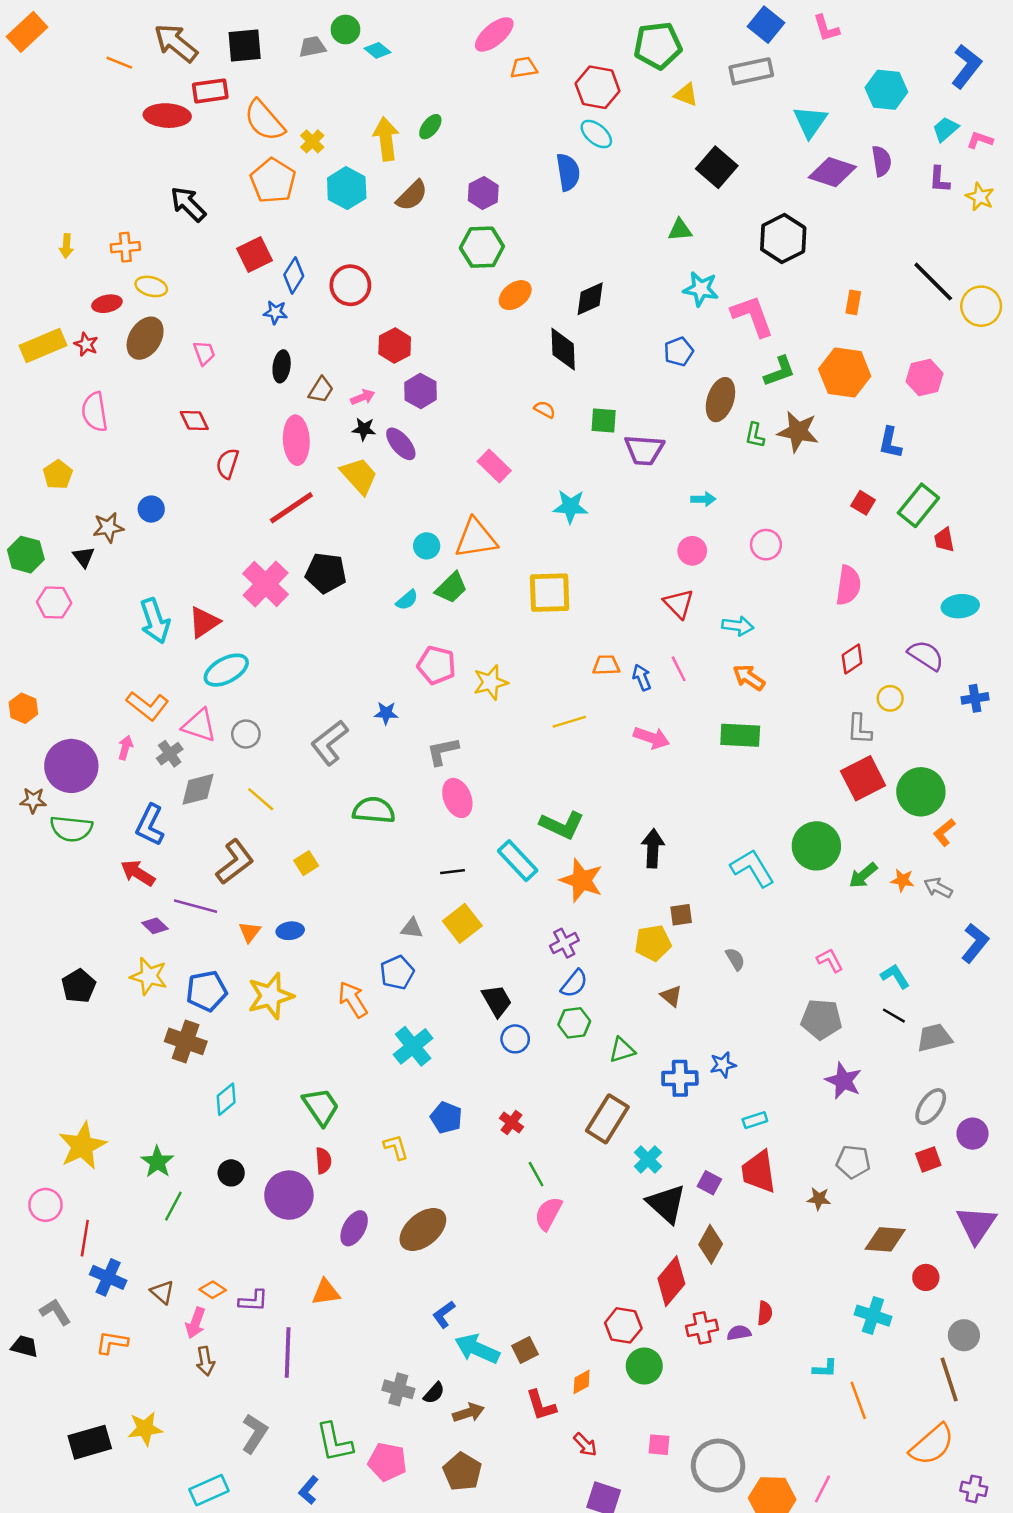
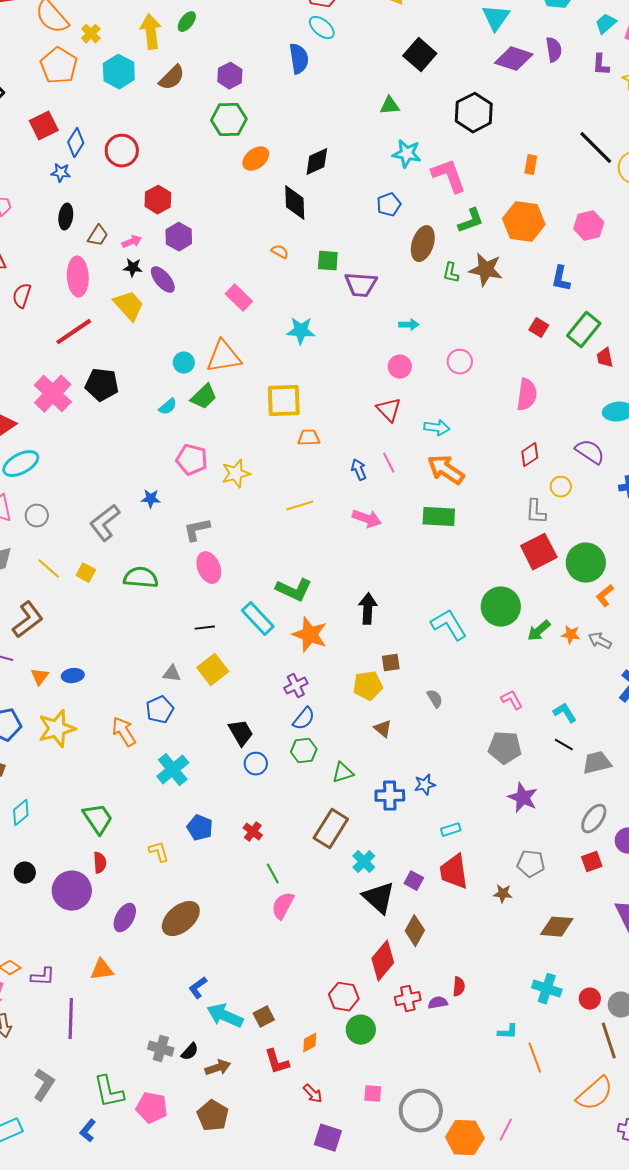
orange trapezoid: (606, 665) -> (309, 438), moved
orange arrow: (749, 677) -> (446, 470), size x1.4
yellow square: (306, 863) -> (86, 573), moved, turned -30
red circle: (926, 1277) -> (590, 999), moved

